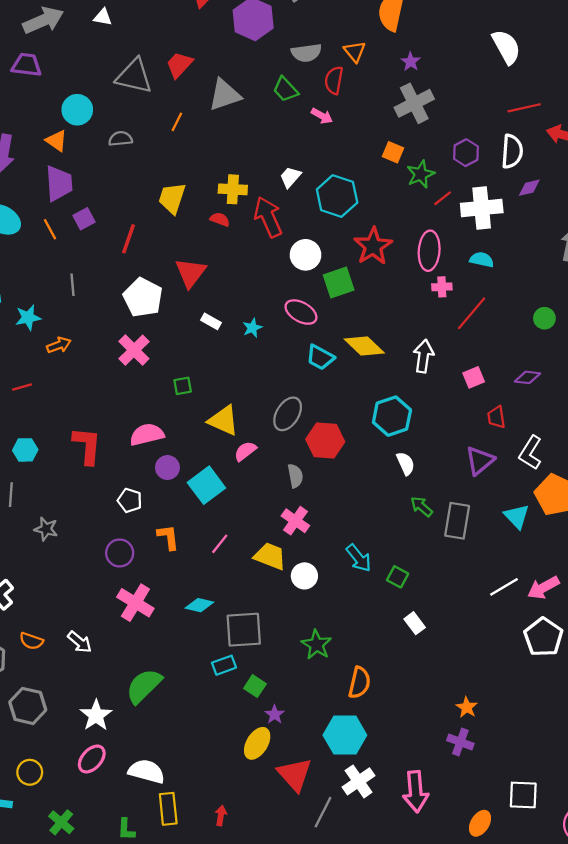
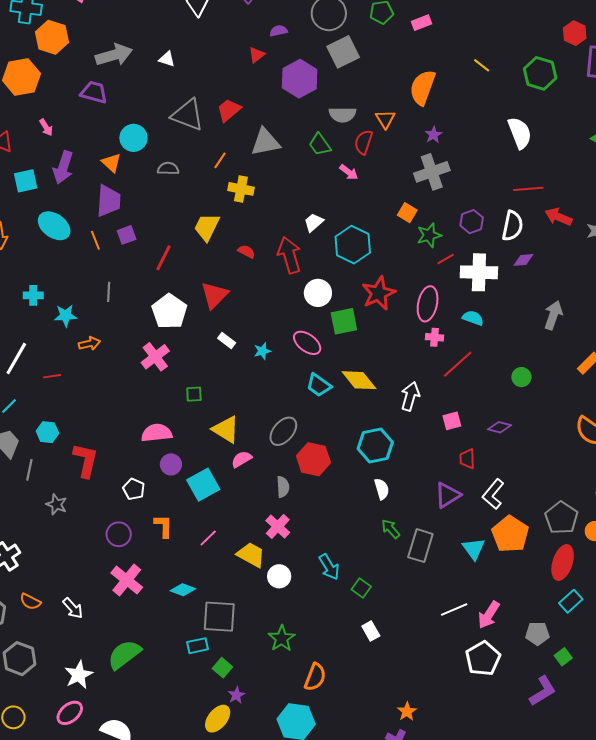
yellow cross: (233, 189) -> (241, 189), moved
red L-shape: (87, 446) -> (86, 460), moved
pink arrow: (543, 588) -> (489, 615), turned -36

